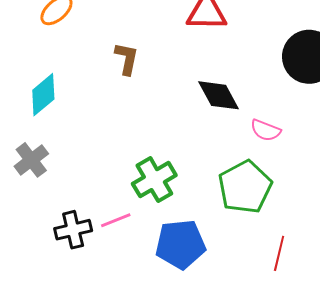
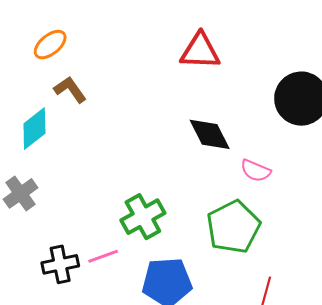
brown L-shape: (127, 59) -> (70, 90), moved, turned -48

